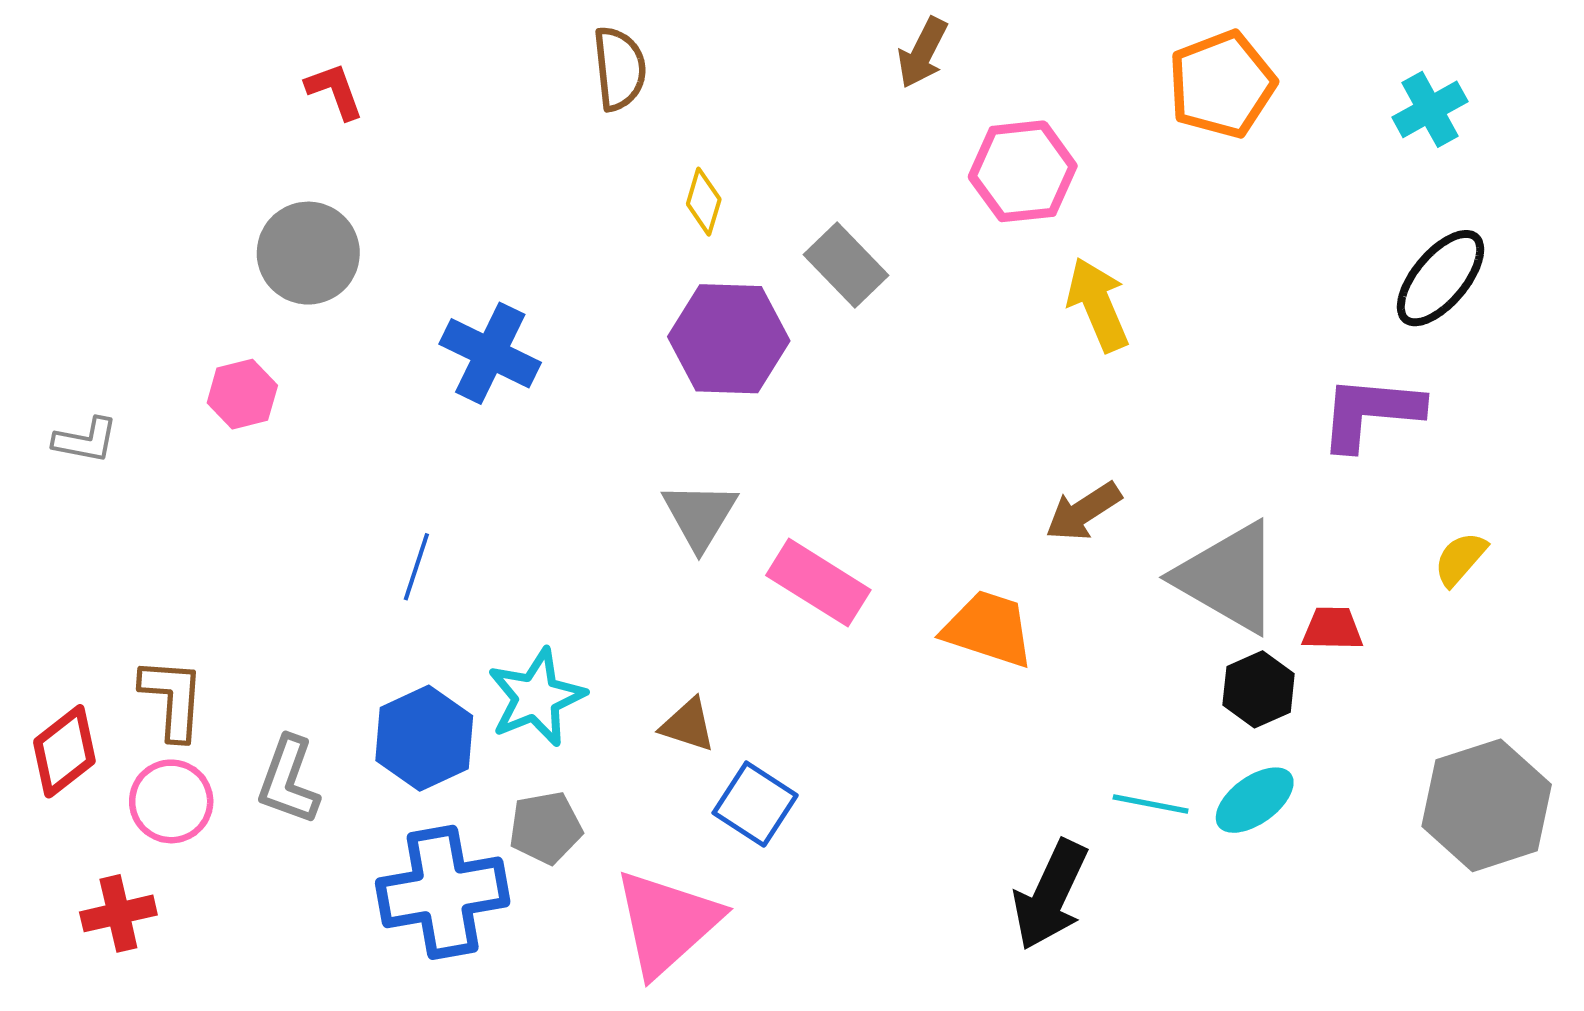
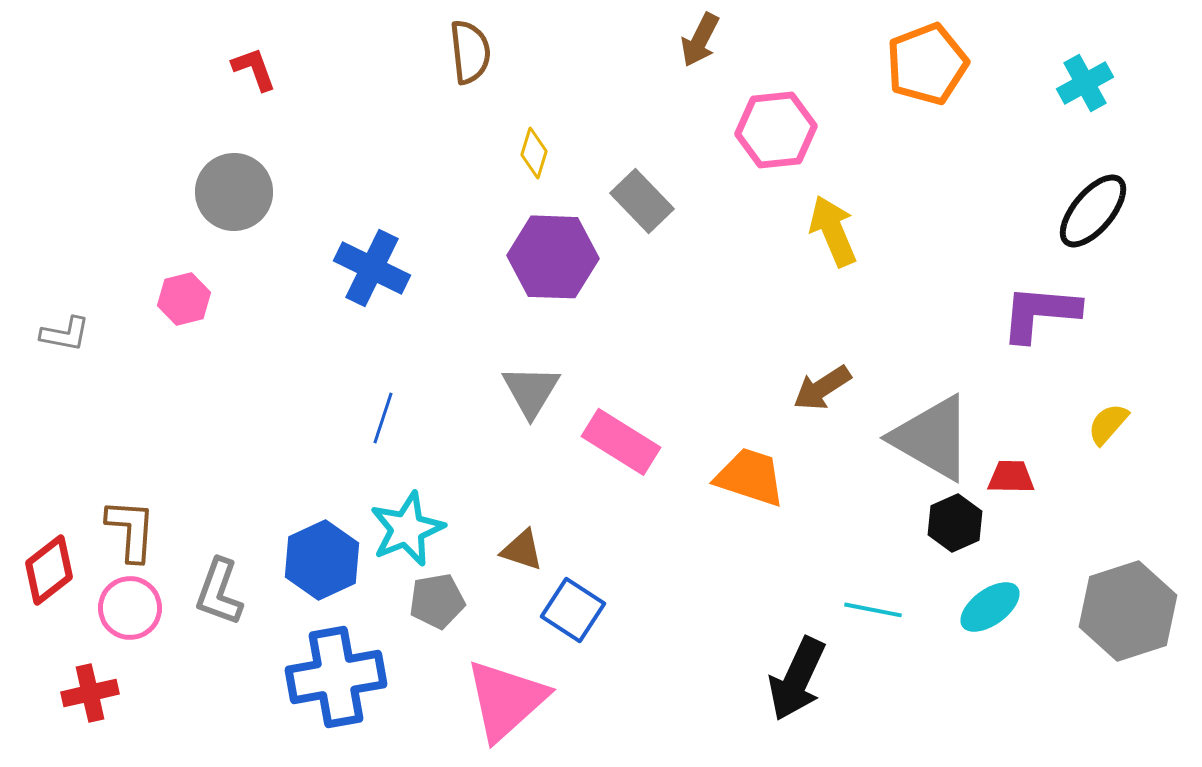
blue line: (416, 567) -> (383, 418), moved
cyan ellipse: (1255, 800) -> (990, 607), moved
gray pentagon: (546, 828) -> (437, 601), moved

